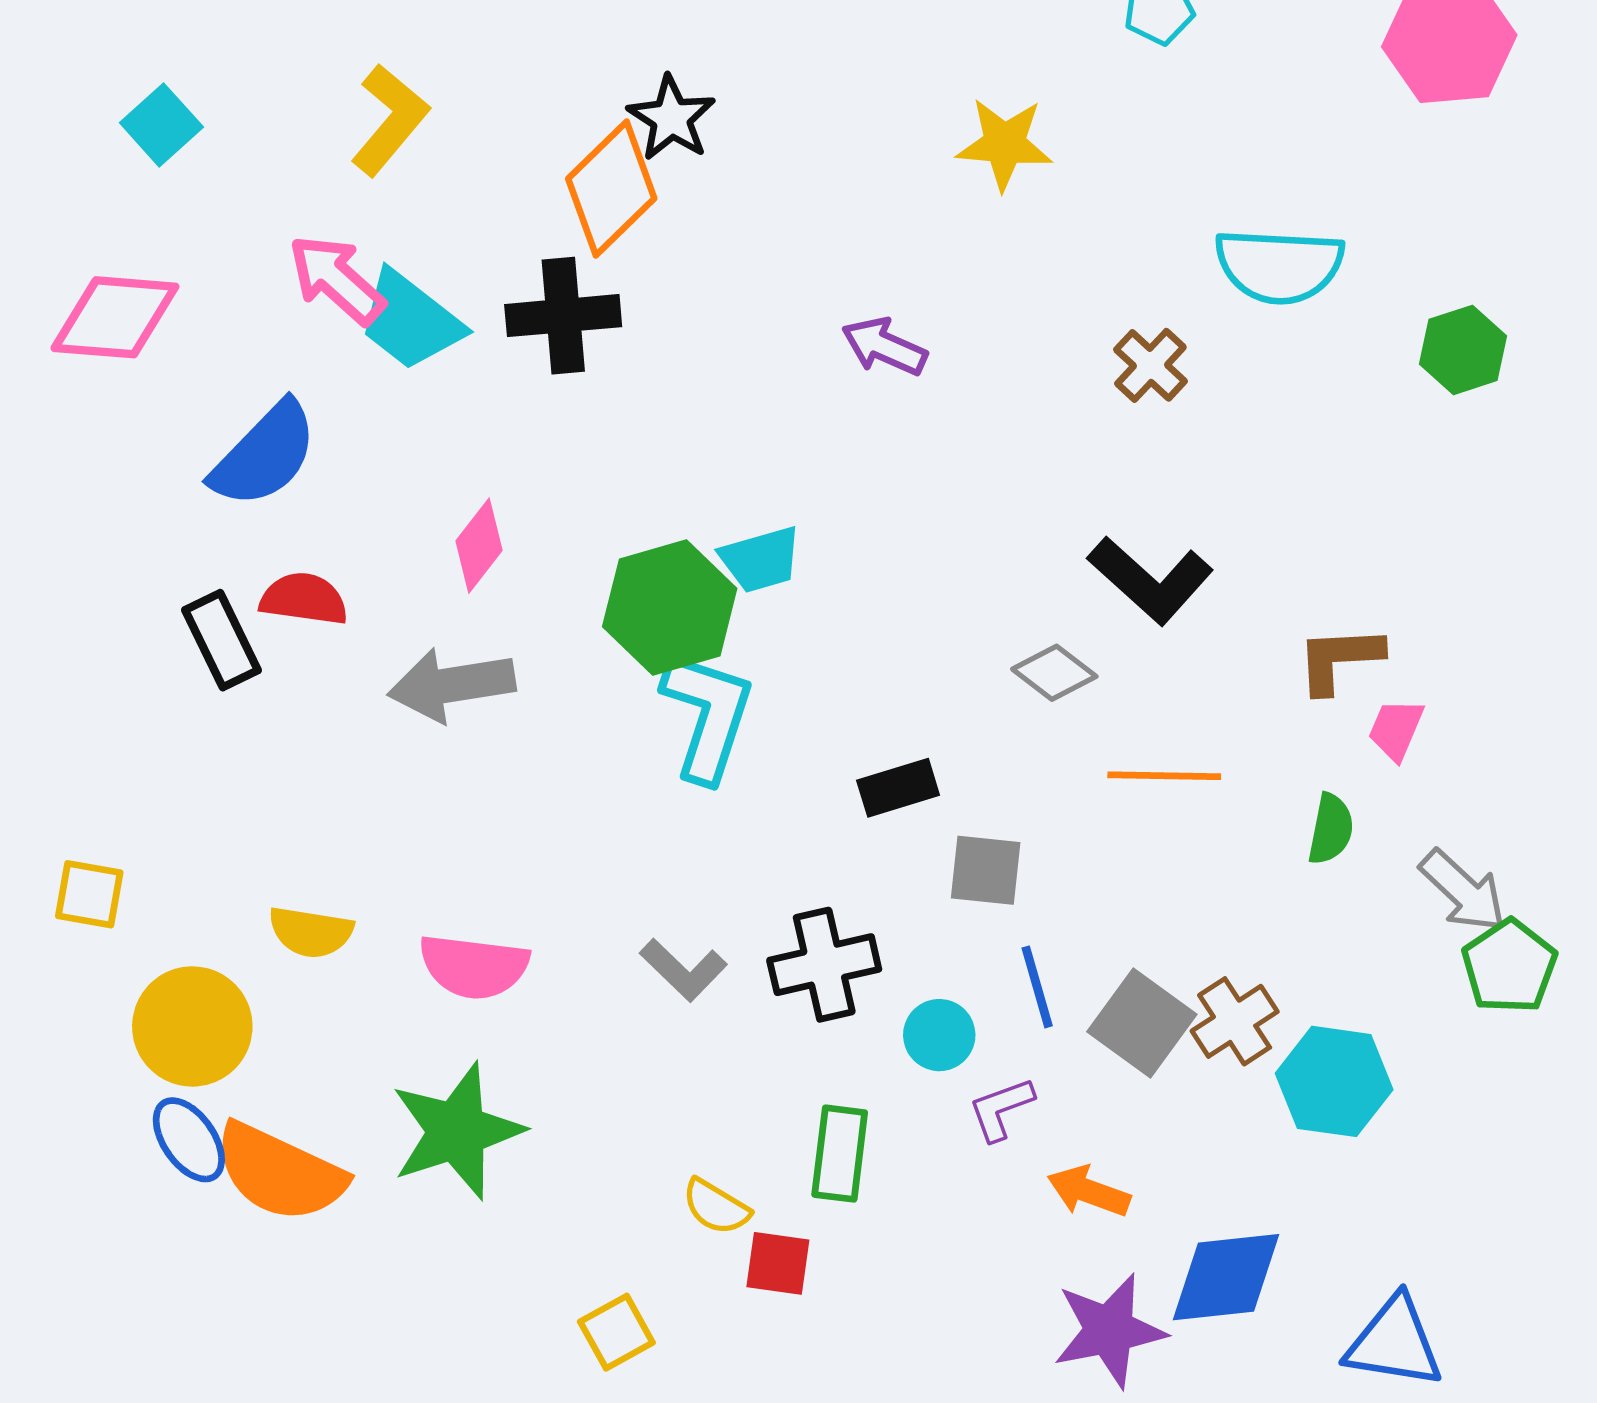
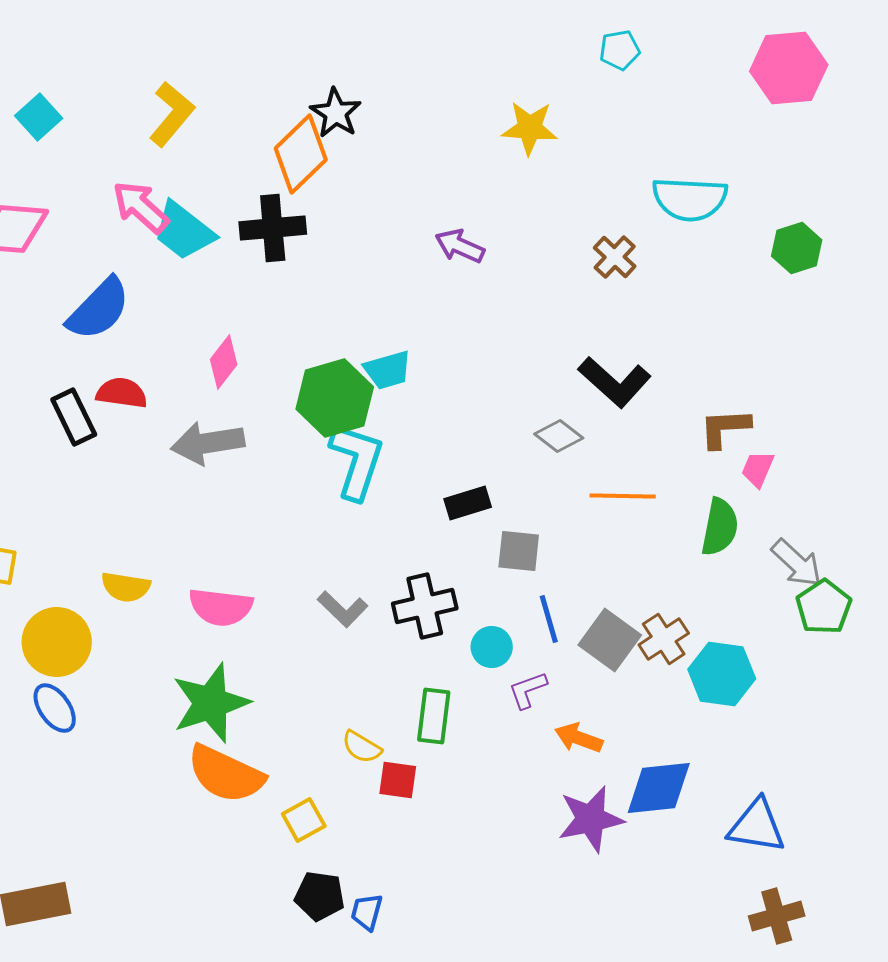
green semicircle: (1331, 829) -> (720, 527), size x1.4
orange semicircle: (280, 1172) -> (226, 774), moved

